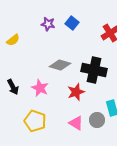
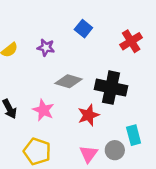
purple star: (48, 24) -> (46, 47), moved
pink triangle: (76, 123) -> (88, 154), turned 35

